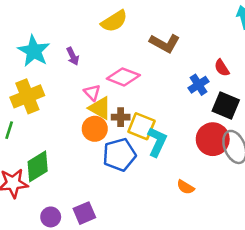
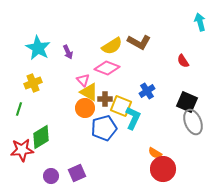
yellow semicircle: (114, 21) -> (112, 46), moved
blue cross: (198, 85) -> (147, 91), moved
yellow cross: (27, 96) -> (33, 83), size x0.7
black square: (226, 105) -> (187, 102), moved
red circle: (213, 139) -> (163, 169), moved

